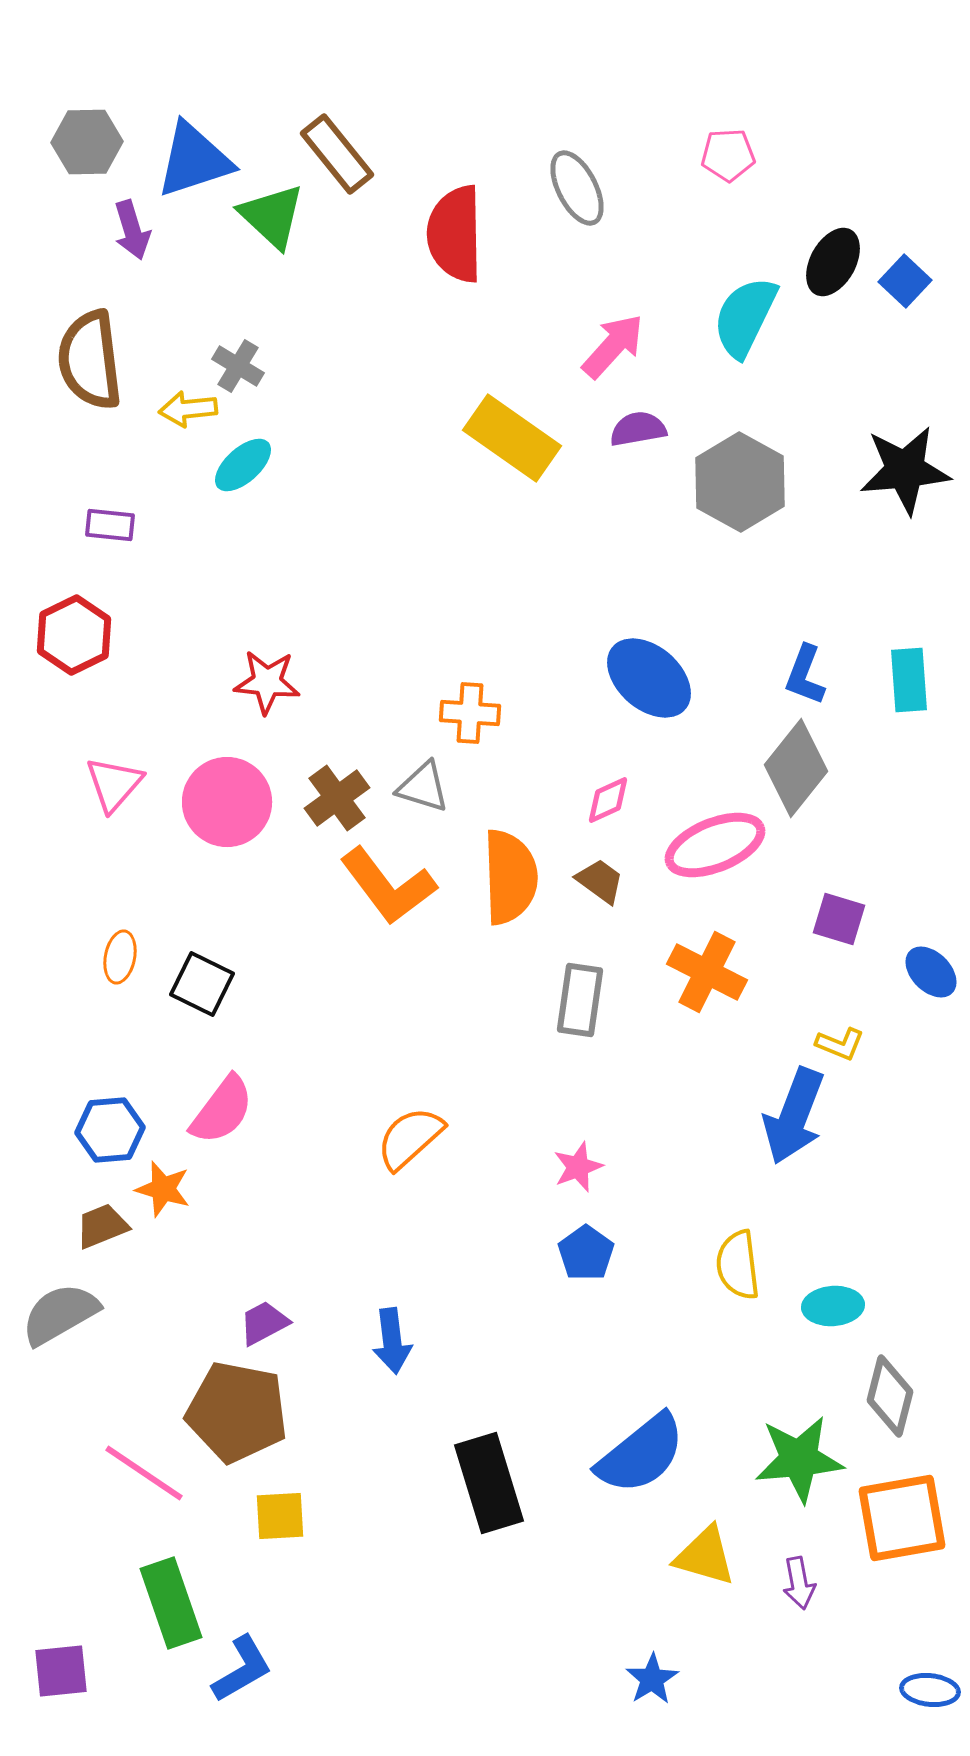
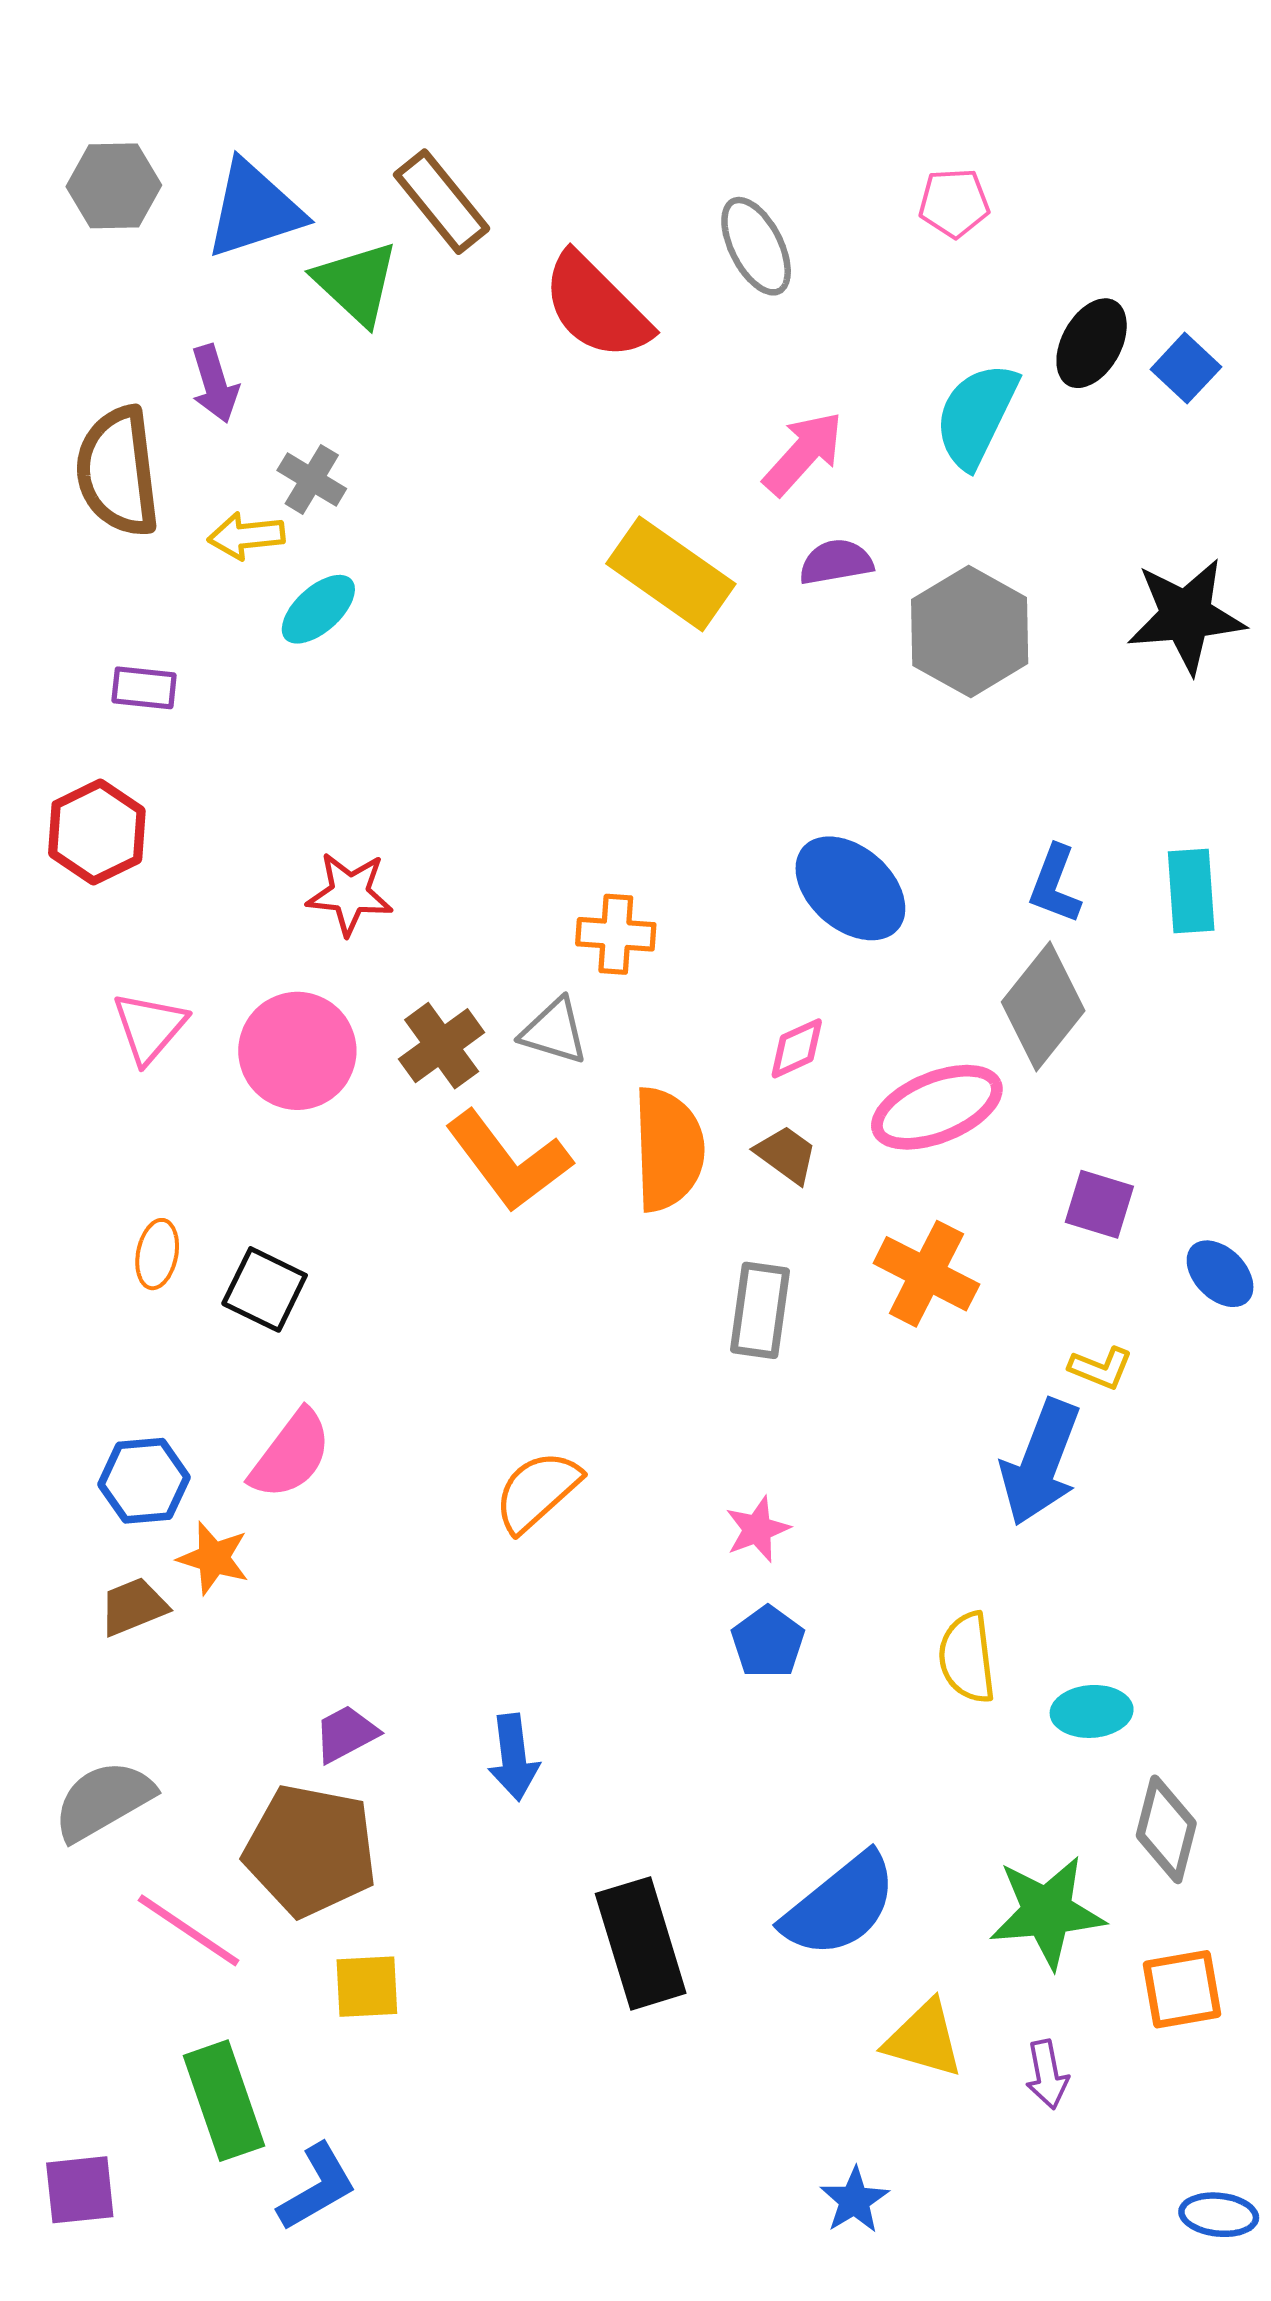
purple arrow: (132, 230) -> (215, 384), moved
red semicircle: (455, 234) -> (596, 306), turned -44
gray semicircle: (60, 1314) -> (103, 1801), moved
orange square: (902, 1518) -> (1182, 1989), size x0.7

